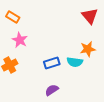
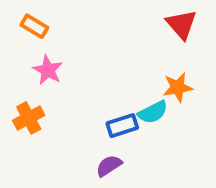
cyan semicircle: (75, 62) -> (153, 112), turned -35
blue rectangle: (52, 63) -> (122, 126), moved

